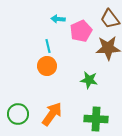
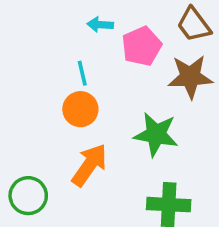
green star: (89, 80) -> (156, 134), size x1.4
orange arrow: (52, 114) -> (89, 165), moved

